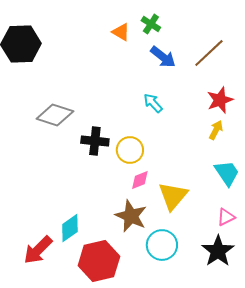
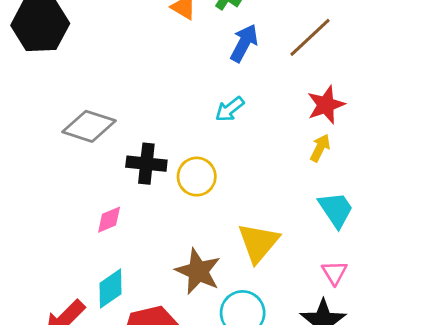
blue arrow: (163, 57) -> (244, 43), turned -100
cyan arrow: (153, 103) -> (230, 109), turned -85
pink diamond: (140, 180) -> (109, 220), moved
pink triangle: (226, 217) -> (334, 273), turned -36

